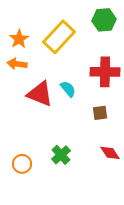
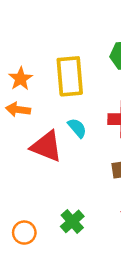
yellow rectangle: (59, 37) -> (70, 76), turned -48
cyan semicircle: (68, 89) -> (77, 128), moved

